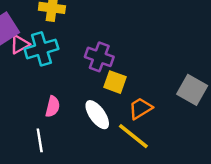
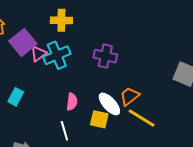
yellow square: (115, 82) -> (99, 119), moved
orange trapezoid: (140, 108) -> (130, 96), moved

